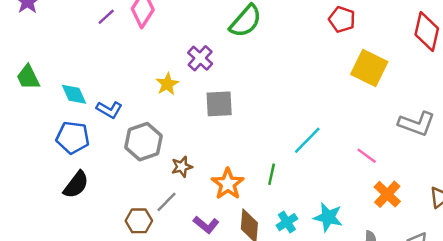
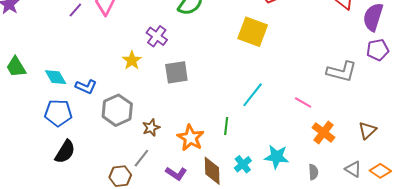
yellow square: (369, 68) -> (253, 32), moved

